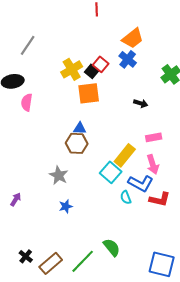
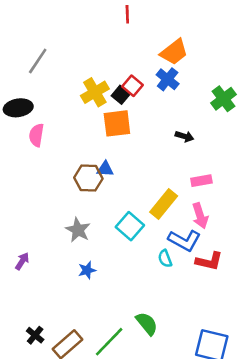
brown hexagon: (77, 143) -> (88, 178), moved
cyan square: (111, 172) -> (130, 226), moved

